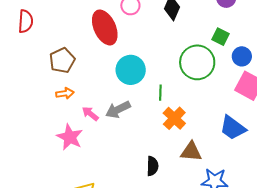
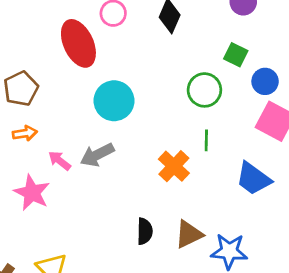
green circle: (197, 62) -> (204, 90), size x0.7
green line: (160, 93) -> (206, 140), moved
brown triangle: (191, 152) -> (189, 234), moved, turned -30

